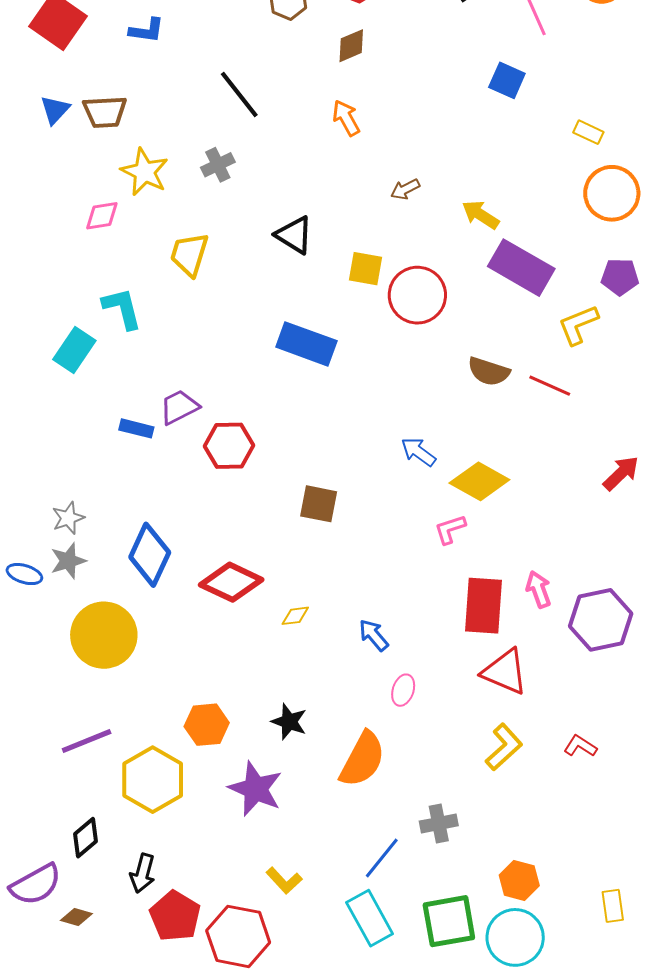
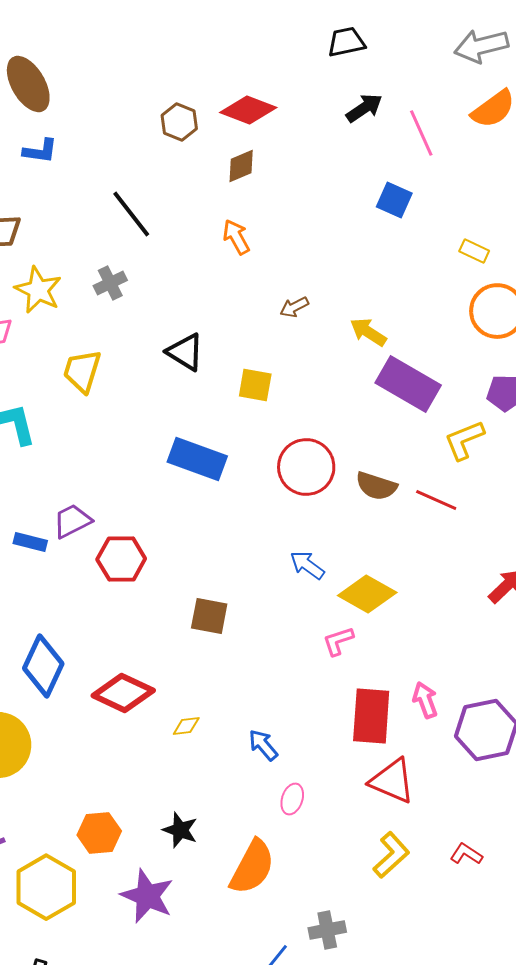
red circle: (417, 295) -> (306, 467), moved

